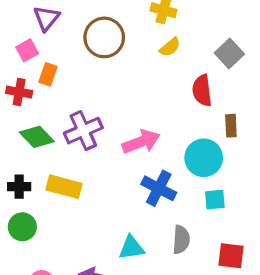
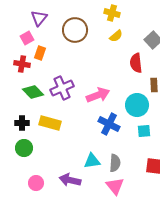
gray semicircle: (181, 240) -> (115, 163), moved

